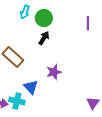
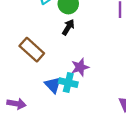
cyan cross: (17, 101) -> (68, 83), moved

